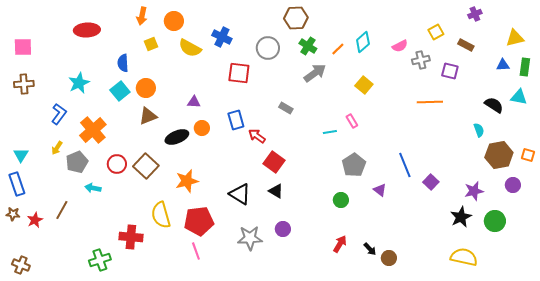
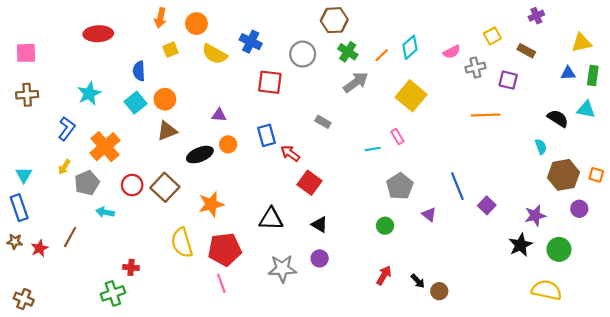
yellow square: (364, 85) -> (411, 96), size x1.5
black triangle: (276, 191) -> (320, 225), moved
black triangle: (240, 194) -> (271, 219), turned -30
red cross: (131, 237) -> (131, 267), moved, size x0.6
yellow semicircle: (464, 257) -> (547, 290), moved

